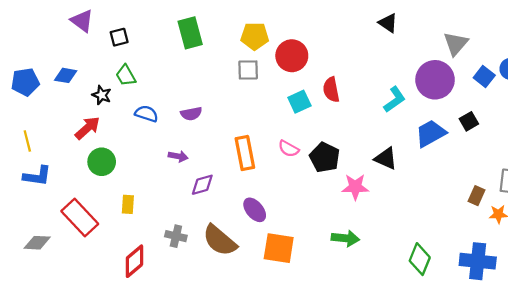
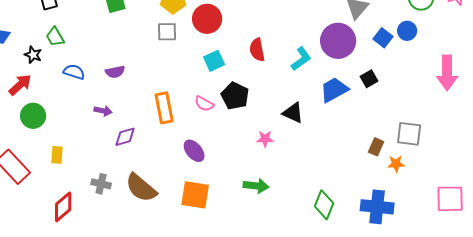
red semicircle: (331, 90) -> (257, 50), moved
black pentagon: (325, 157) -> (235, 96), moved
pink star: (355, 187) -> (265, 139), size x0.7
purple ellipse: (255, 210) -> (194, 151), moved

